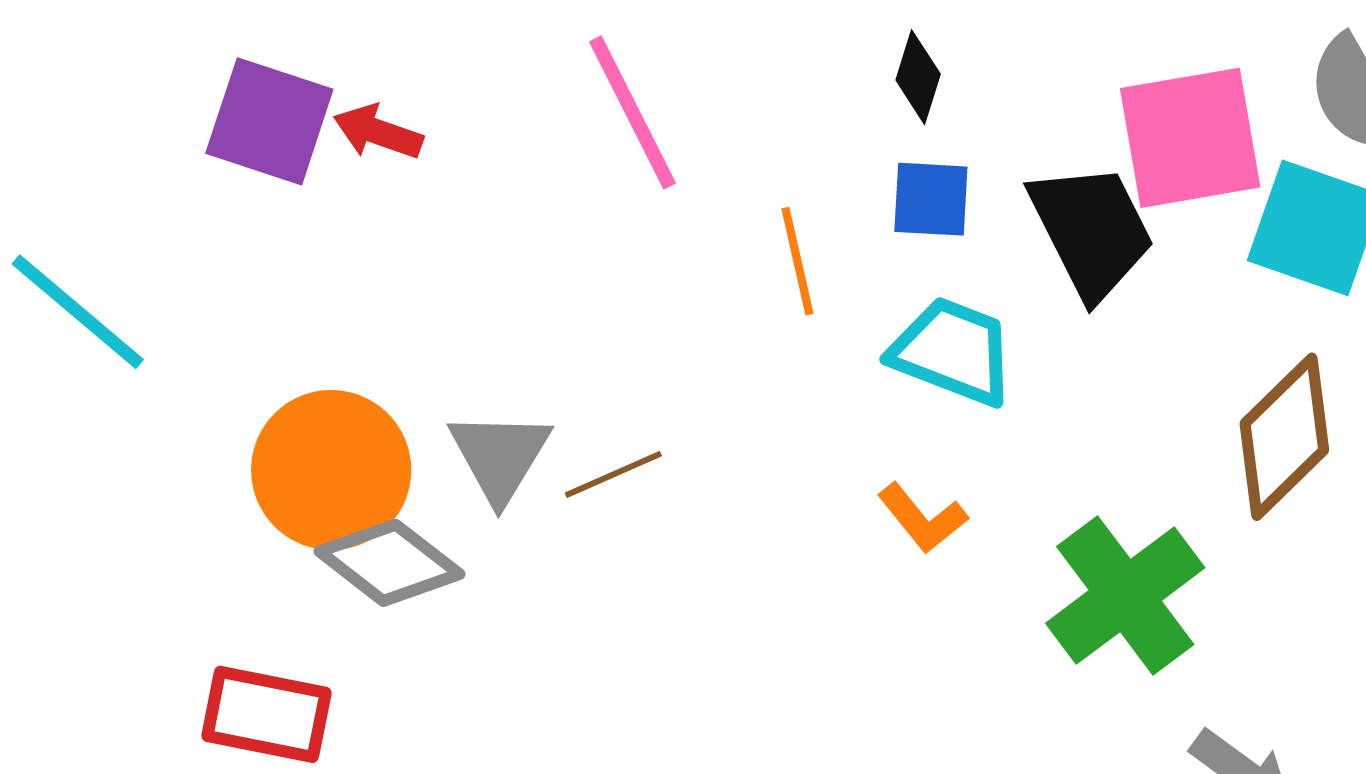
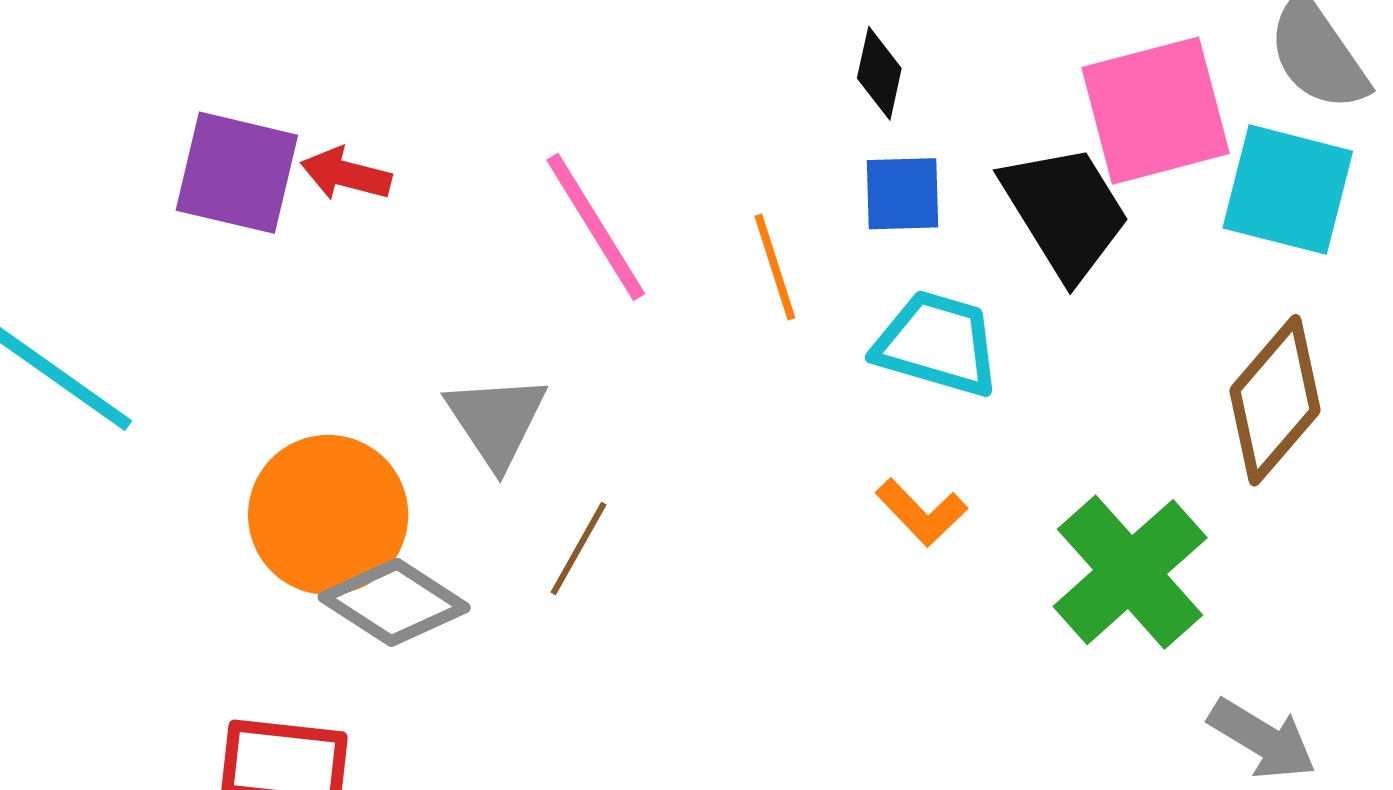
pink line: (633, 112) -> (596, 227), moved
gray triangle: (500, 456) -> (496, 421), moved
brown line: (613, 474) -> (578, 549), moved, turned -32

